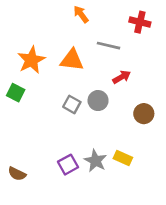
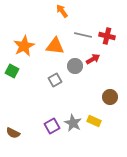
red cross: (140, 22) -> (107, 36), moved
gray circle: (98, 101) -> (75, 66), moved
gray square: (72, 104) -> (55, 80), turned 32
brown circle: (144, 114) -> (110, 97), moved

